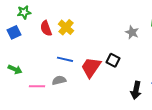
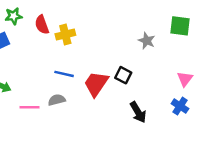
yellow cross: (66, 27) -> (65, 35), turned 35
red semicircle: (46, 28) -> (42, 25), moved
black arrow: (136, 90) -> (138, 112), moved, turned -42

